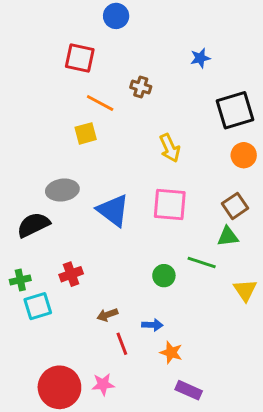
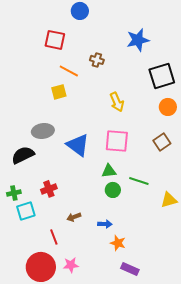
blue star: (200, 58) -> (138, 40), size x1.6
green triangle: (228, 236) -> (109, 171), moved
yellow triangle: (245, 290) -> (169, 200), turned 48
red line: (122, 344) -> (54, 237), moved

